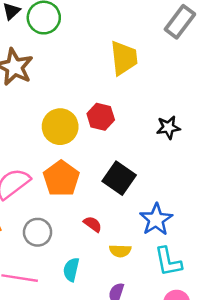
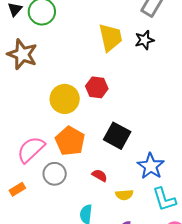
black star: (168, 127) -> (144, 40), moved
gray circle: (38, 232) -> (55, 174), moved

